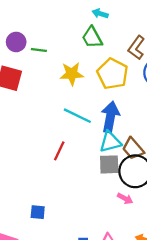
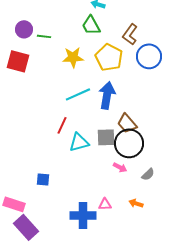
cyan line: (77, 116) -> (78, 94), turned -50
cyan triangle: (110, 142) -> (79, 142), moved

